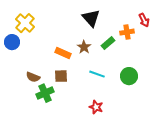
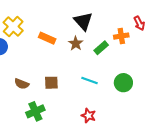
brown star: (84, 47) -> (76, 43), moved
orange rectangle: (63, 53) -> (47, 38), moved
green cross: (45, 93) -> (35, 111), moved

